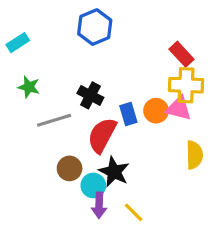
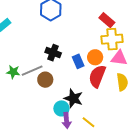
green star: (29, 87) -> (13, 72), moved
pink triangle: (179, 108) -> (119, 58), moved
red semicircle: (102, 135) -> (97, 76), moved
brown circle: (70, 168) -> (45, 80), moved

